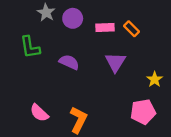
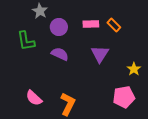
purple circle: (73, 18) -> (59, 27), moved

